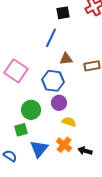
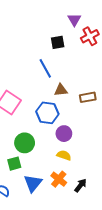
blue line: (51, 38) -> (45, 68), turned -54
purple circle: (59, 103) -> (64, 134), moved
black arrow: (85, 151) -> (80, 185), turned 112

